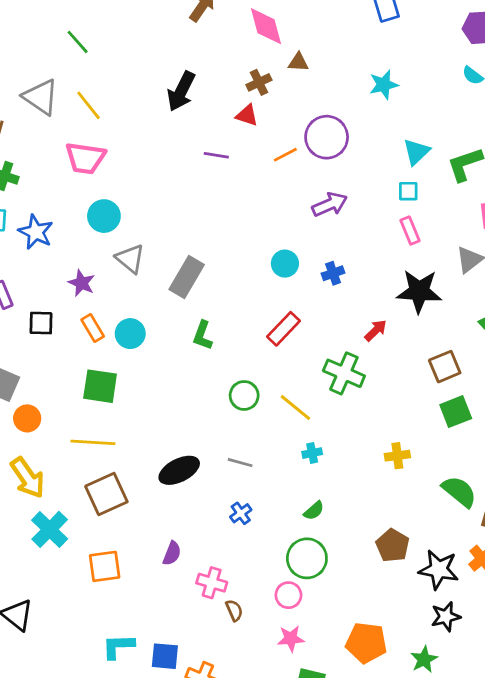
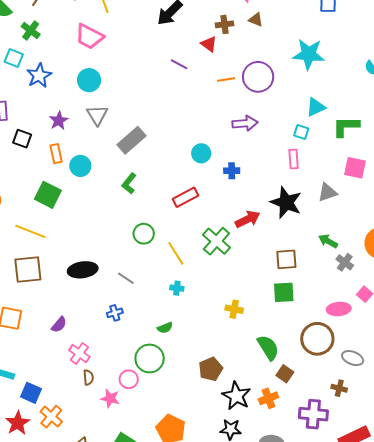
cyan star: (384, 85) -> (309, 54), size x1.5
red arrow: (376, 330) -> (248, 219), size x1.4
pink star: (291, 639) -> (110, 398), moved

